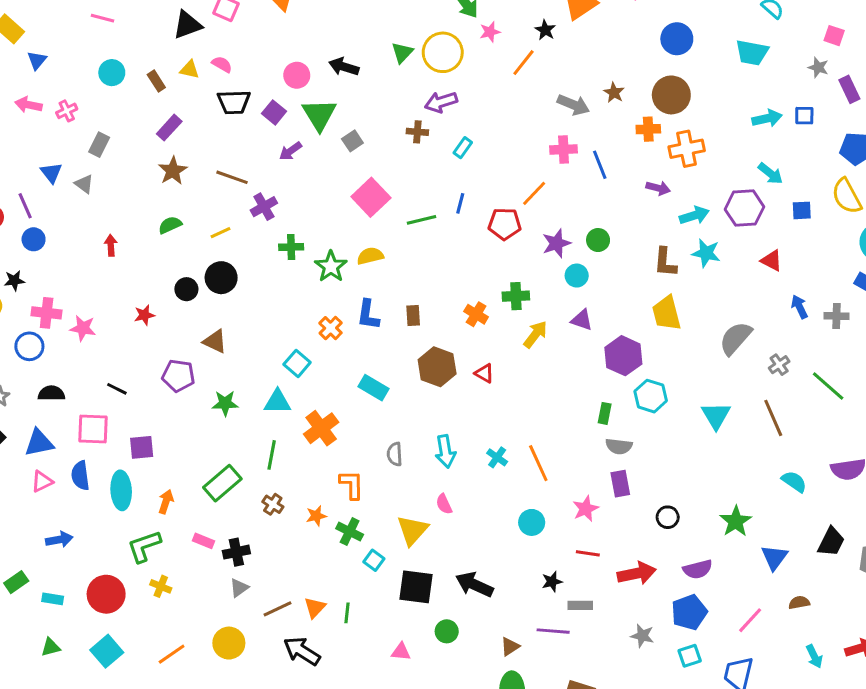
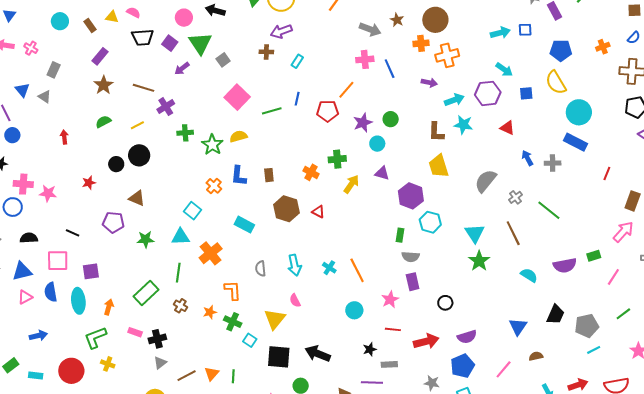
pink cross: (67, 111) -> (31, 48), turned -32
green star: (736, 521) -> (479, 261), moved

